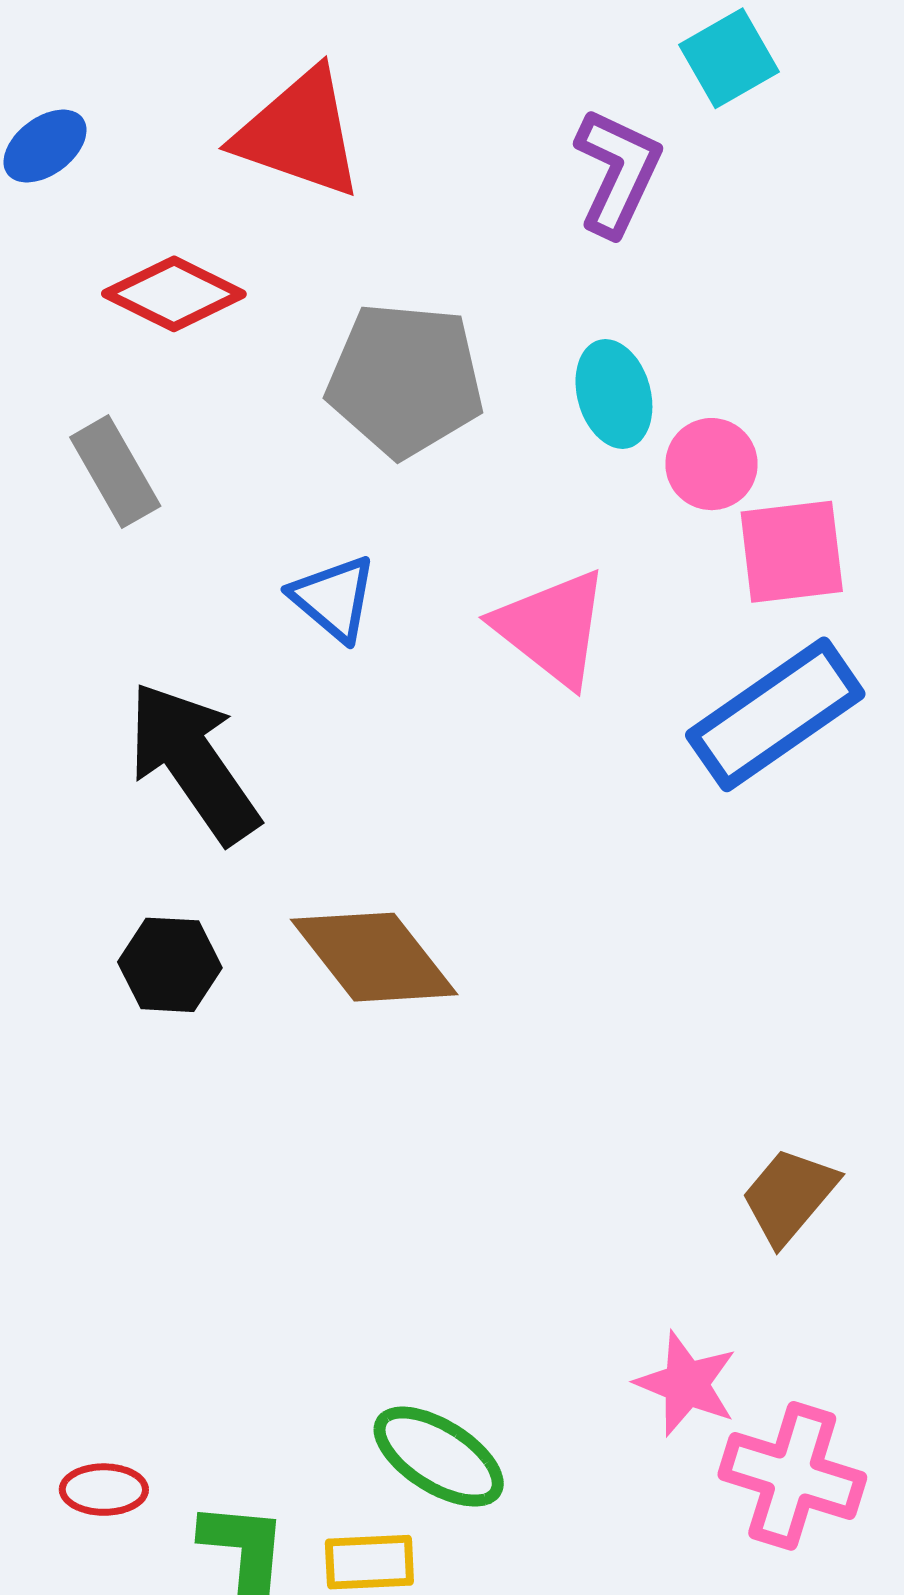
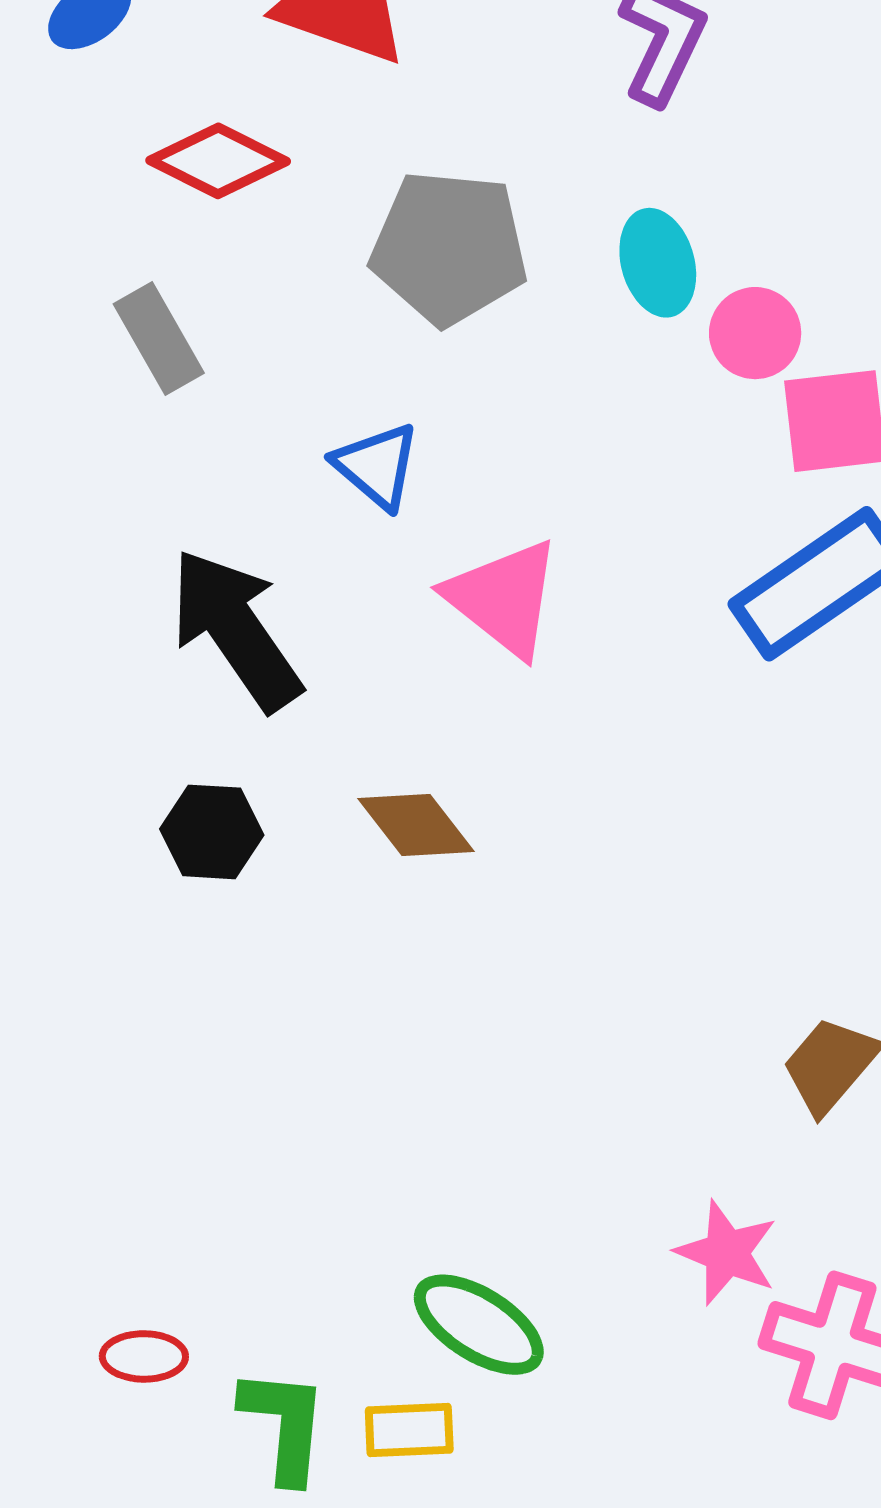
pink triangle: (552, 628) -> (504, 598), moved
brown diamond: (374, 957) -> (416, 825), size x0.7

